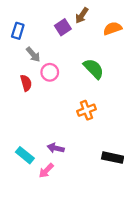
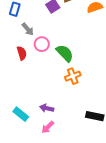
green semicircle: (94, 69) -> (65, 53), moved
pink arrow: (46, 171) -> (48, 127), moved

